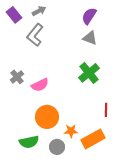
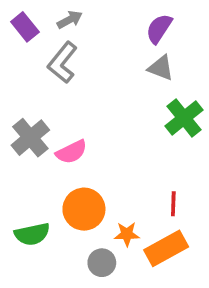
green cross: (89, 73) -> (184, 118), moved
gray cross: (17, 77) -> (30, 138), size x1.5
red line: (106, 110) -> (173, 204), moved
green semicircle: (29, 142) -> (32, 234), moved

